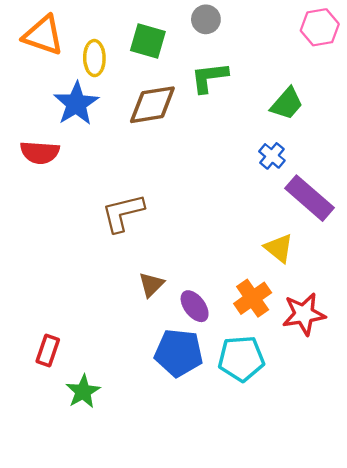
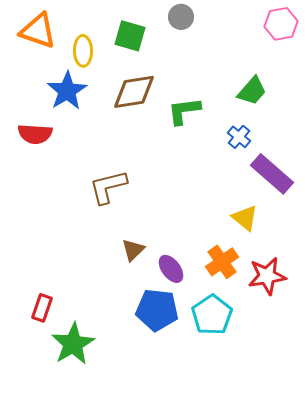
green L-shape: (209, 77) -> (184, 111), moved
cyan pentagon: (241, 358) -> (212, 315), turned -30
green star: (83, 392) -> (73, 344), size x1.4

